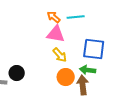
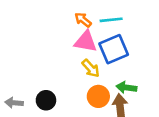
blue square: (94, 49) -> (114, 49), moved, turned -30
black circle: (17, 73) -> (46, 100), moved

